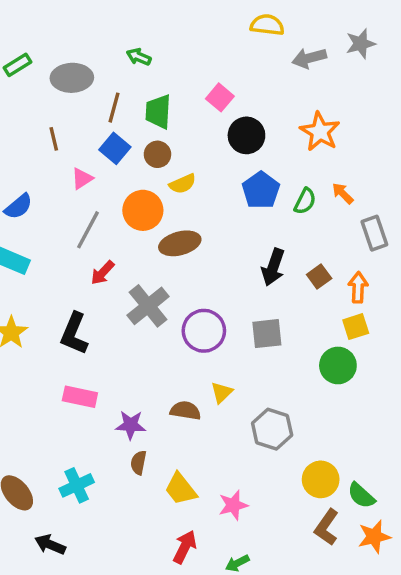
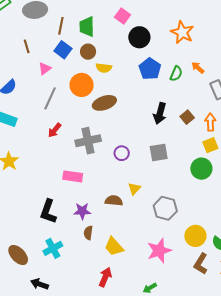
yellow semicircle: (183, 184) -> (104, 68), turned 35
red arrow: (103, 273) -> (55, 130), moved
gray cross: (148, 306) -> (88, 141), turned 30
purple circle: (204, 331) -> (122, 153), size x0.6
black L-shape: (74, 334) -> (48, 212), moved
pink rectangle: (80, 397) -> (73, 176), moved
pink star: (233, 505) -> (159, 251), moved, size x1.4
red arrow: (185, 547) -> (105, 277), moved

